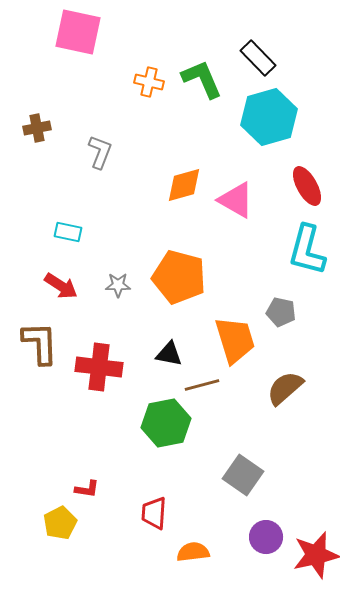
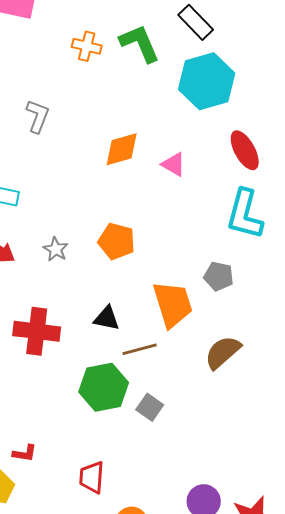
pink triangle: (236, 200) -> (174, 164), size x0.7
orange pentagon: (179, 277) -> (117, 241), size x0.7
gray star: (118, 285) -> (56, 249), turned 30
gray square: (243, 475) -> (150, 407), moved, size x0.7

